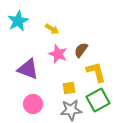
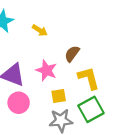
pink star: (58, 54) -> (46, 70), moved
pink circle: (33, 104) -> (19, 103), moved

